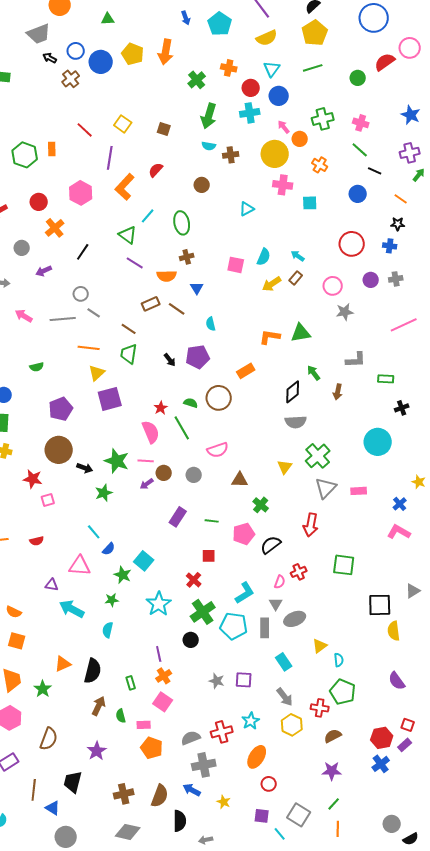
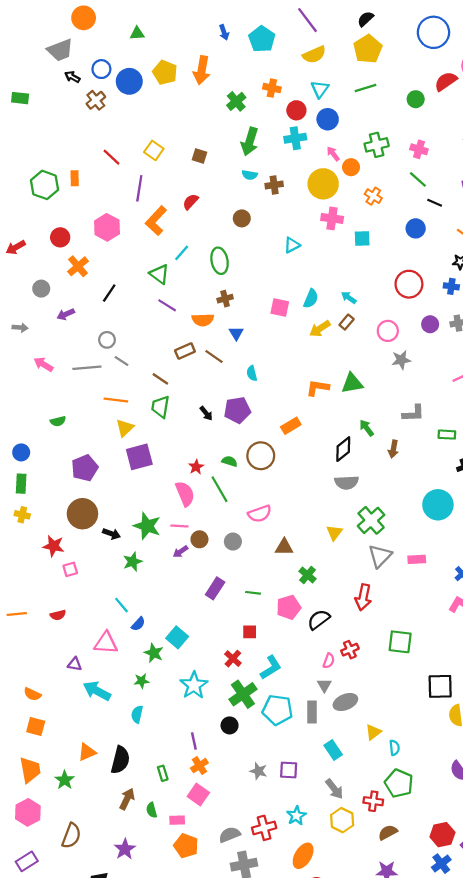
cyan L-shape: (245, 593) -> (271, 667), moved

